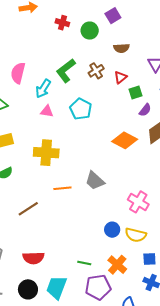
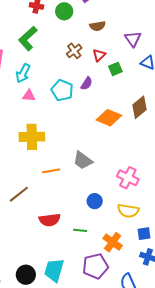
green L-shape: (66, 71) -> (28, 38), moved
purple semicircle: (145, 110) -> (87, 84), moved
blue circle: (112, 230) -> (95, 201), moved
red semicircle: (33, 258) -> (50, 220), moved
green line: (84, 263) -> (80, 230), moved

